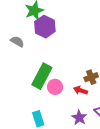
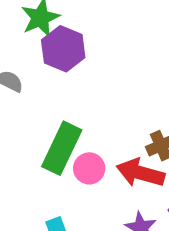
red arrow: (81, 90) -> (140, 173), size x1.6

